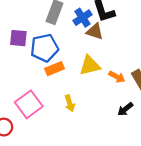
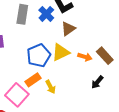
brown triangle: (95, 31) -> (68, 29), moved, turned -42
blue pentagon: (44, 48) -> (39, 55), moved
orange rectangle: (55, 69) -> (33, 80), moved

